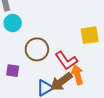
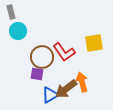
red L-shape: (66, 61) -> (64, 52), moved
purple square: (13, 71) -> (37, 74), moved

